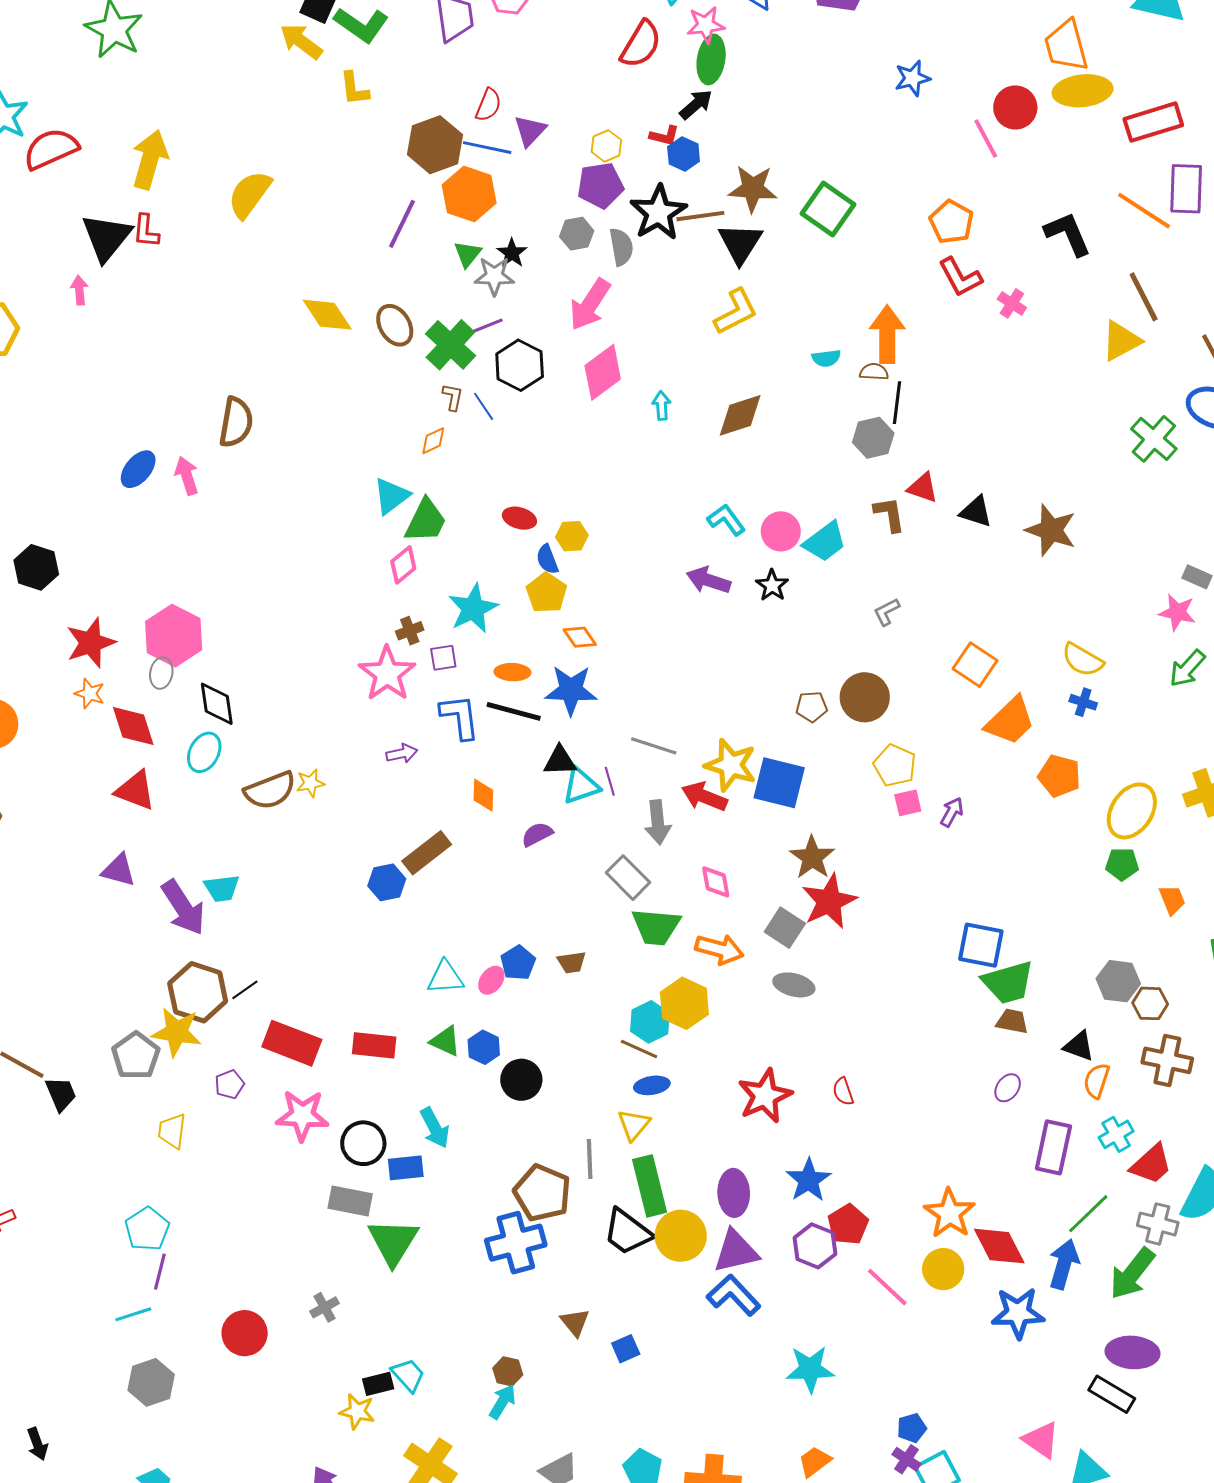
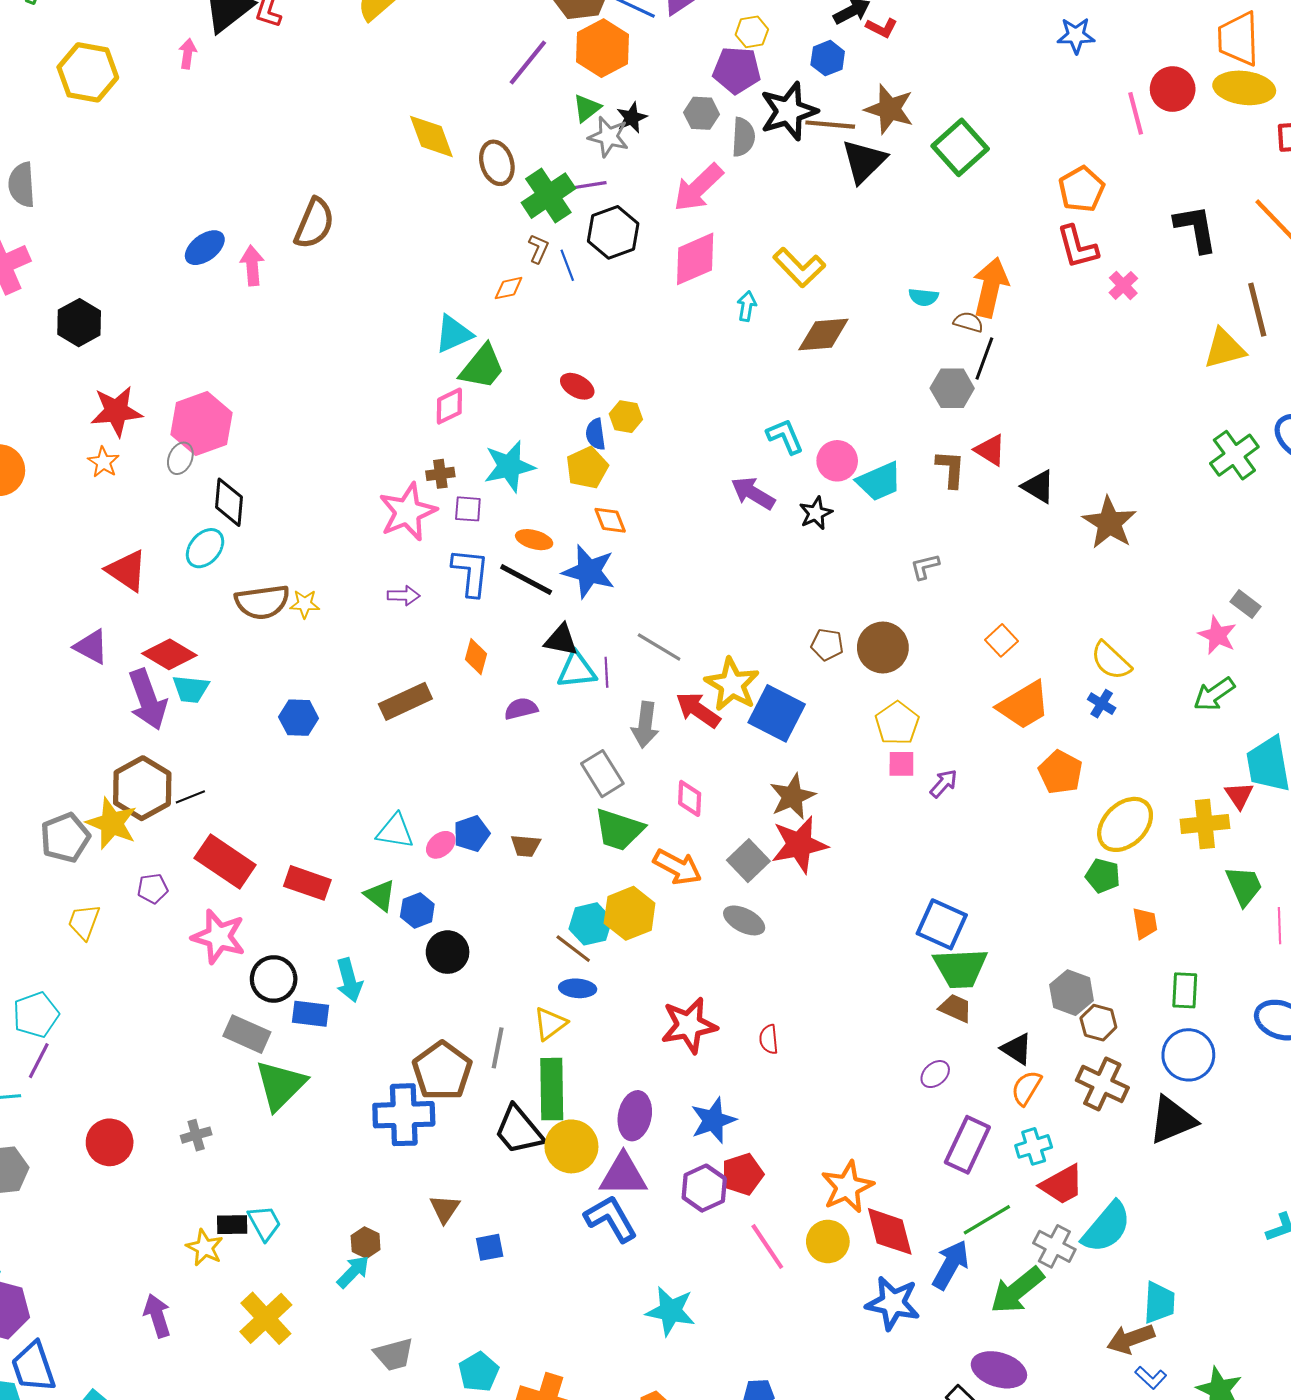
red L-shape: (664, 136) -> (882, 28), moved
yellow L-shape: (736, 312) -> (799, 267), moved, turned 60
orange square: (975, 665) -> (1001, 640), size x0.7
red diamond: (133, 726) -> (169, 654), moved, turned -54
blue hexagon: (387, 882) -> (299, 718), moved

